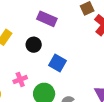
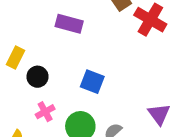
black circle: (34, 45) -> (37, 77), moved

